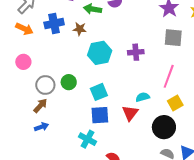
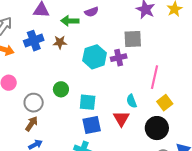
gray square: (173, 38) -> (133, 39), moved
cyan hexagon: (100, 53) -> (95, 57), moved
green circle: (69, 82) -> (61, 89), moved
cyan square: (99, 92) -> (88, 102), turned 36
cyan semicircle: (143, 97) -> (132, 101), turned -88

